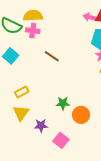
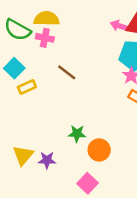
yellow rectangle: (22, 92) -> (27, 87), moved
yellow triangle: (21, 113) -> (23, 155), moved
pink square: (61, 140) -> (88, 183), moved

